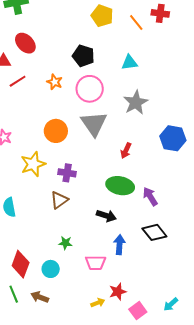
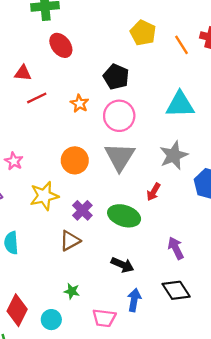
red ellipse: (25, 43) -> (61, 45), moved
cyan triangle: (129, 63) -> (180, 105), moved, size x1.5
gray star: (136, 103) -> (174, 155), moved
purple cross: (67, 173) -> (82, 210), turned 30
green ellipse: (120, 186) -> (124, 216), moved

